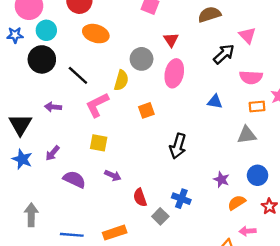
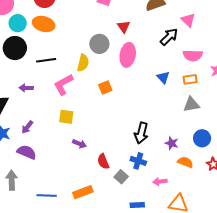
orange ellipse: (96, 34) -> (44, 24), moved
black line: (78, 75) -> (46, 60), turned -48
blue triangle: (215, 102) -> (163, 77), turned 40
orange rectangle: (257, 106) -> (190, 79), moved
black arrow: (178, 146) -> (141, 133), moved
purple semicircle: (74, 179) -> (27, 152), moved
orange semicircle: (237, 203) -> (185, 162), turned 56
pink arrow: (248, 231) -> (160, 181), moved

